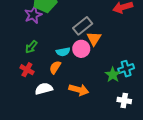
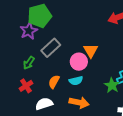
gray rectangle: (83, 26) -> (51, 48), moved
cyan semicircle: (63, 52) -> (76, 81), moved
red cross: (27, 70) -> (26, 86), turned 32

